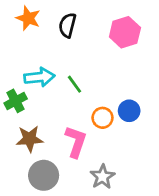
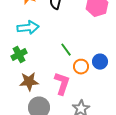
cyan arrow: (39, 77) -> (28, 28), moved
green line: (74, 84) -> (66, 50), moved

